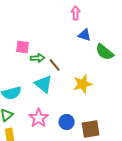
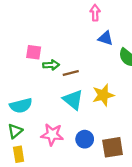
brown line: (55, 65) -> (71, 73), turned -64
cyan triangle: (44, 84) -> (73, 100), moved
pink star: (39, 118) -> (52, 135), turned -30

